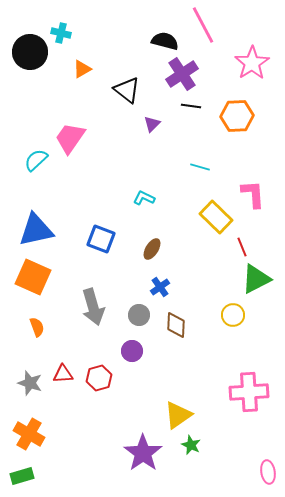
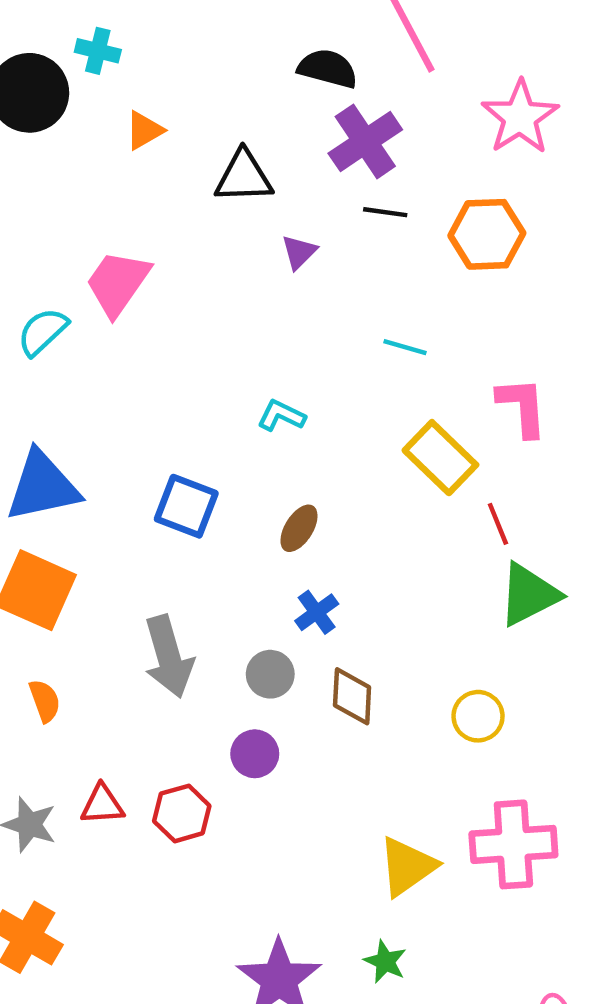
black triangle: (127, 90) -> (244, 177), turned -40
yellow circle: (233, 315) -> (478, 716), moved
yellow triangle: (178, 415) -> (407, 867), moved

